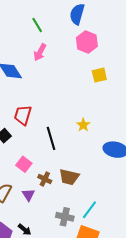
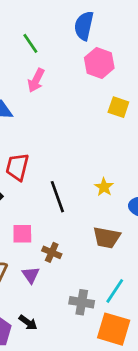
yellow square: (99, 75) -> (118, 107), turned 35
yellow star: (83, 125) -> (104, 187), moved
pink square: (24, 164) -> (22, 234), turned -35
brown trapezoid: (69, 177) -> (107, 238), moved

